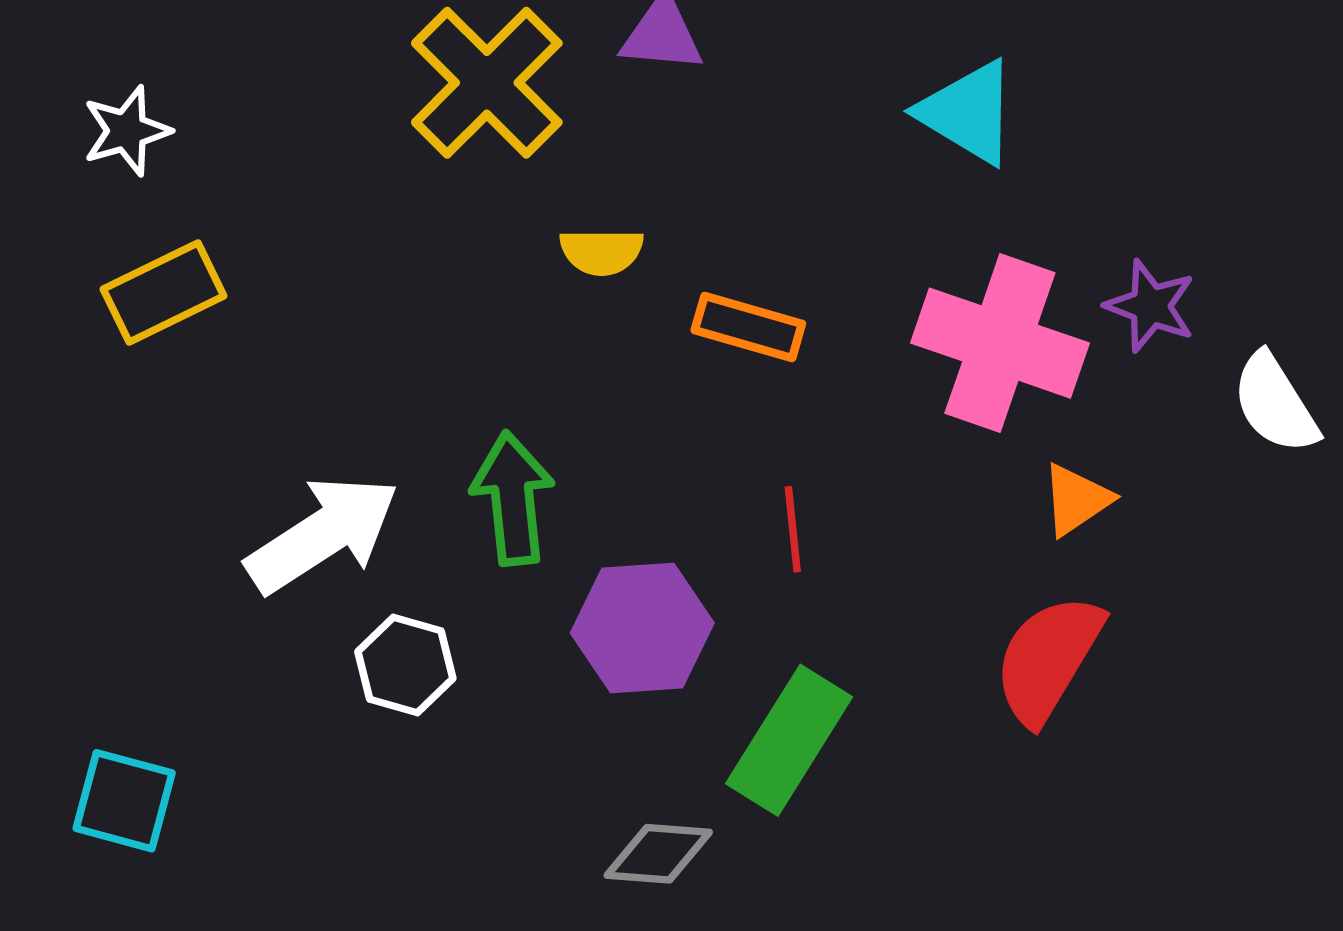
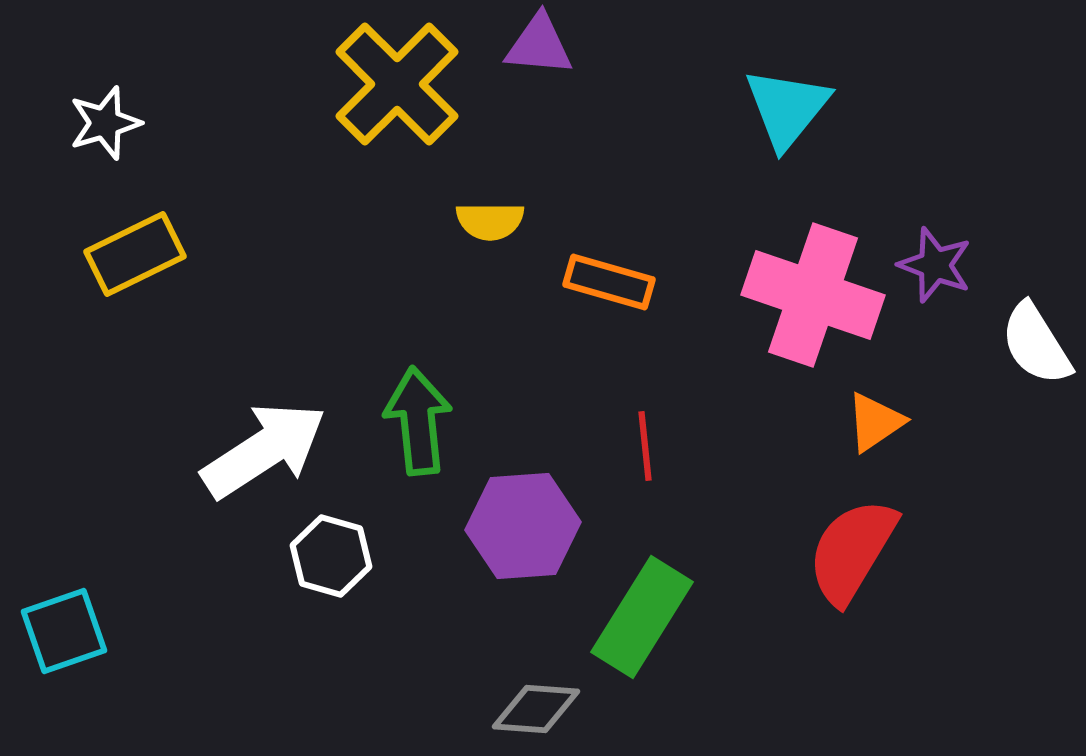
cyan triangle: (968, 112) -> (787, 108), turned 38
cyan square: (124, 801) -> (64, 631), moved, turned -34

